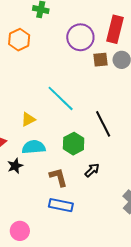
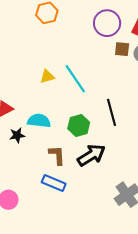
yellow triangle: (28, 119) -> (47, 76), moved
black arrow: (92, 170) -> (91, 155), size x1.8

